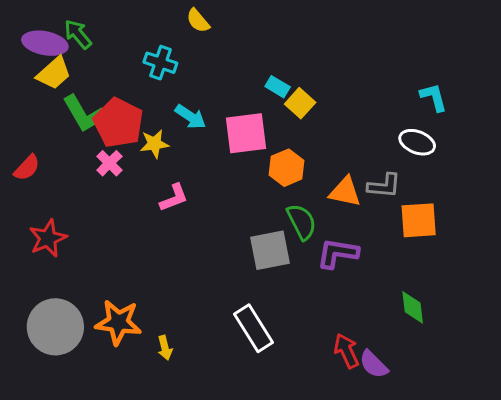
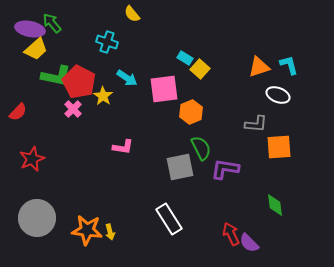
green L-shape: (84, 114) -> (56, 76), turned -48
yellow star: (154, 144) -> (103, 96), turned -30
orange triangle: (345, 192) -> (259, 67), moved, turned -30
pink L-shape: (174, 198) -> (123, 147), moved, turned 30
orange star: (118, 322) -> (87, 230), moved

